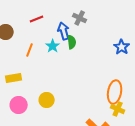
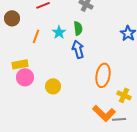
blue arrow: (64, 31) -> (78, 49), moved
orange ellipse: (115, 92) -> (103, 75), moved
pink circle: (19, 105) -> (25, 77), moved

